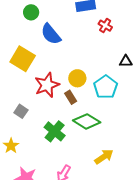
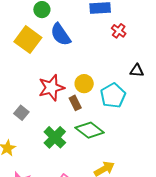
yellow square: (23, 59) -> (28, 40), moved

